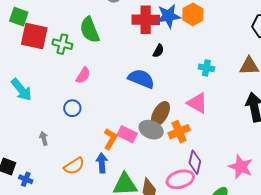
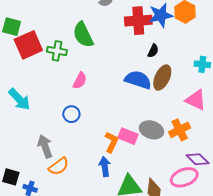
red square: (34, 36) -> (28, 45), turned -32
brown ellipse: (160, 114) -> (162, 78), moved
gray arrow: (44, 138) -> (45, 146), size x1.6
purple diamond: (195, 162) -> (198, 159), turned -55
orange semicircle: (74, 166) -> (59, 166), moved

